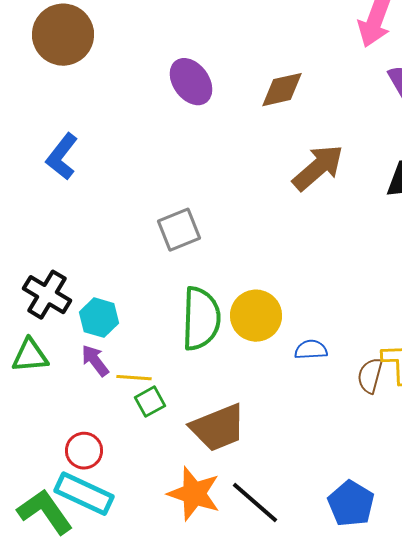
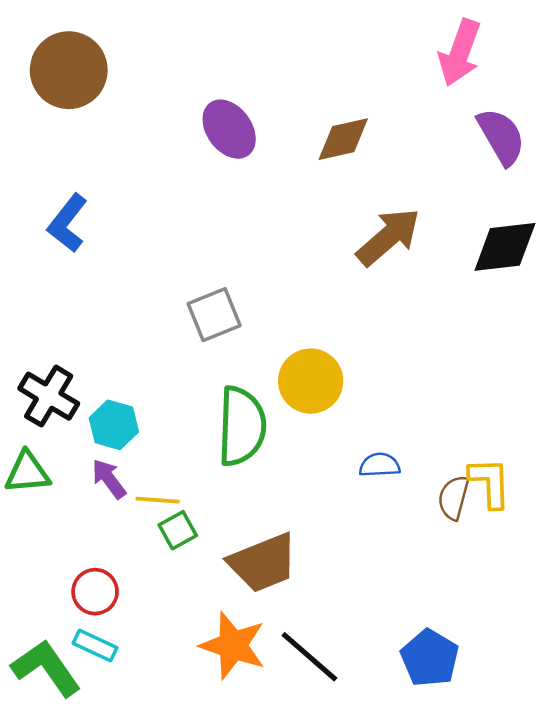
yellow circle: (256, 316) -> (311, 381), moved
cyan rectangle: (84, 494) -> (95, 645), size x0.6

